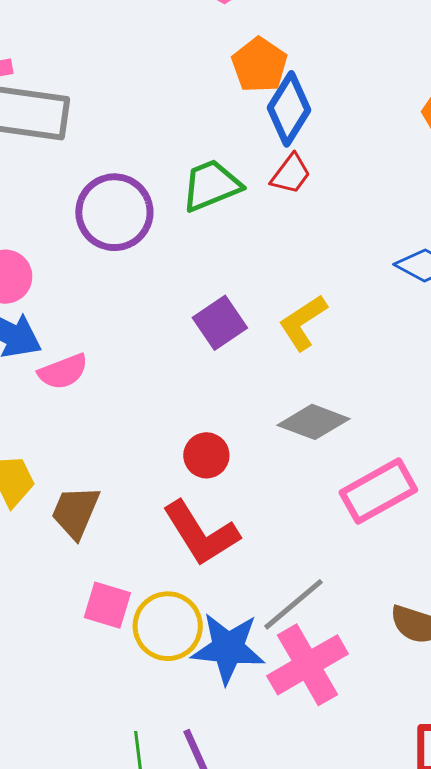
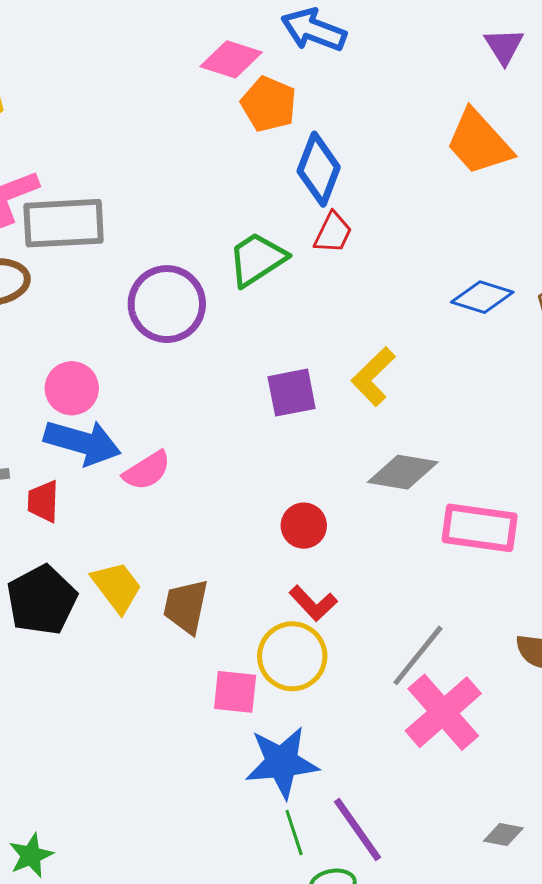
orange pentagon: (259, 65) -> (269, 104), moved
purple square: (220, 323) -> (292, 393), turned 34
pink rectangle: (378, 491) -> (480, 528), turned 48
red L-shape: (201, 533) -> (313, 603), size x0.6
yellow circle: (168, 626) -> (292, 656), moved
blue star: (228, 648) -> (282, 762), moved

